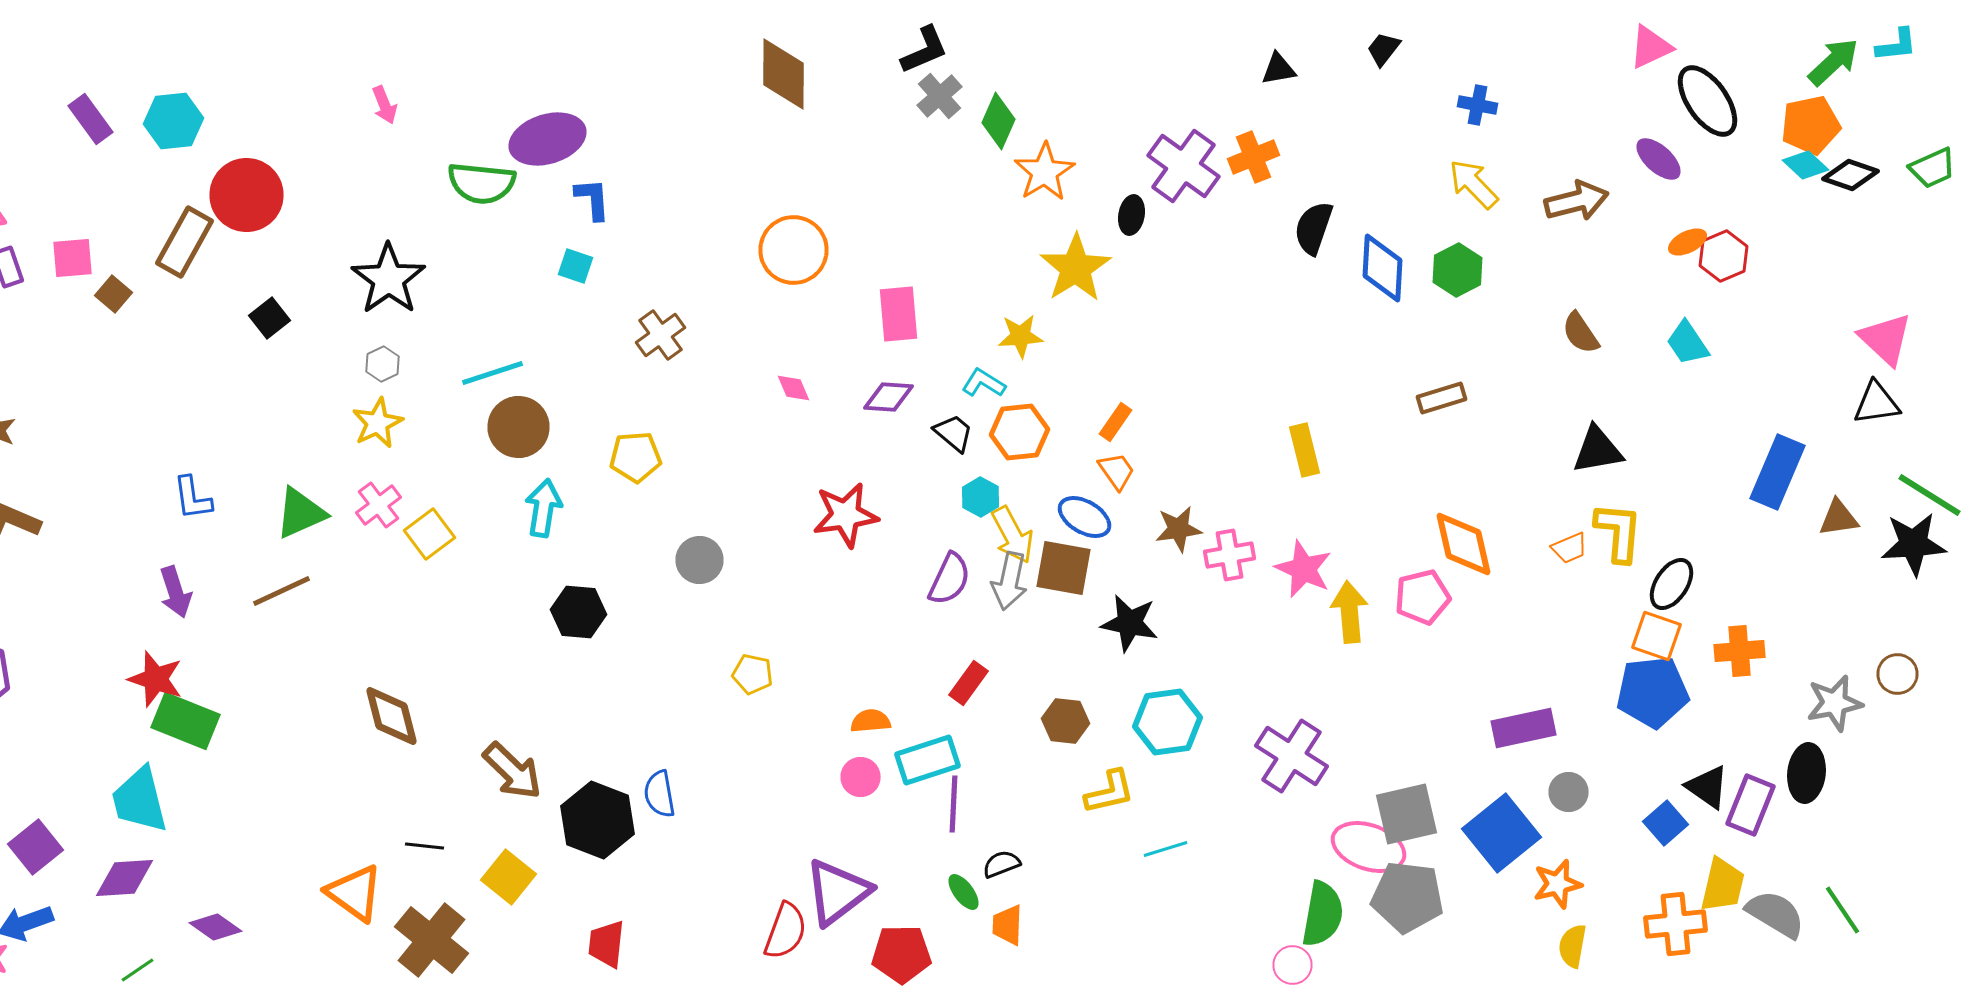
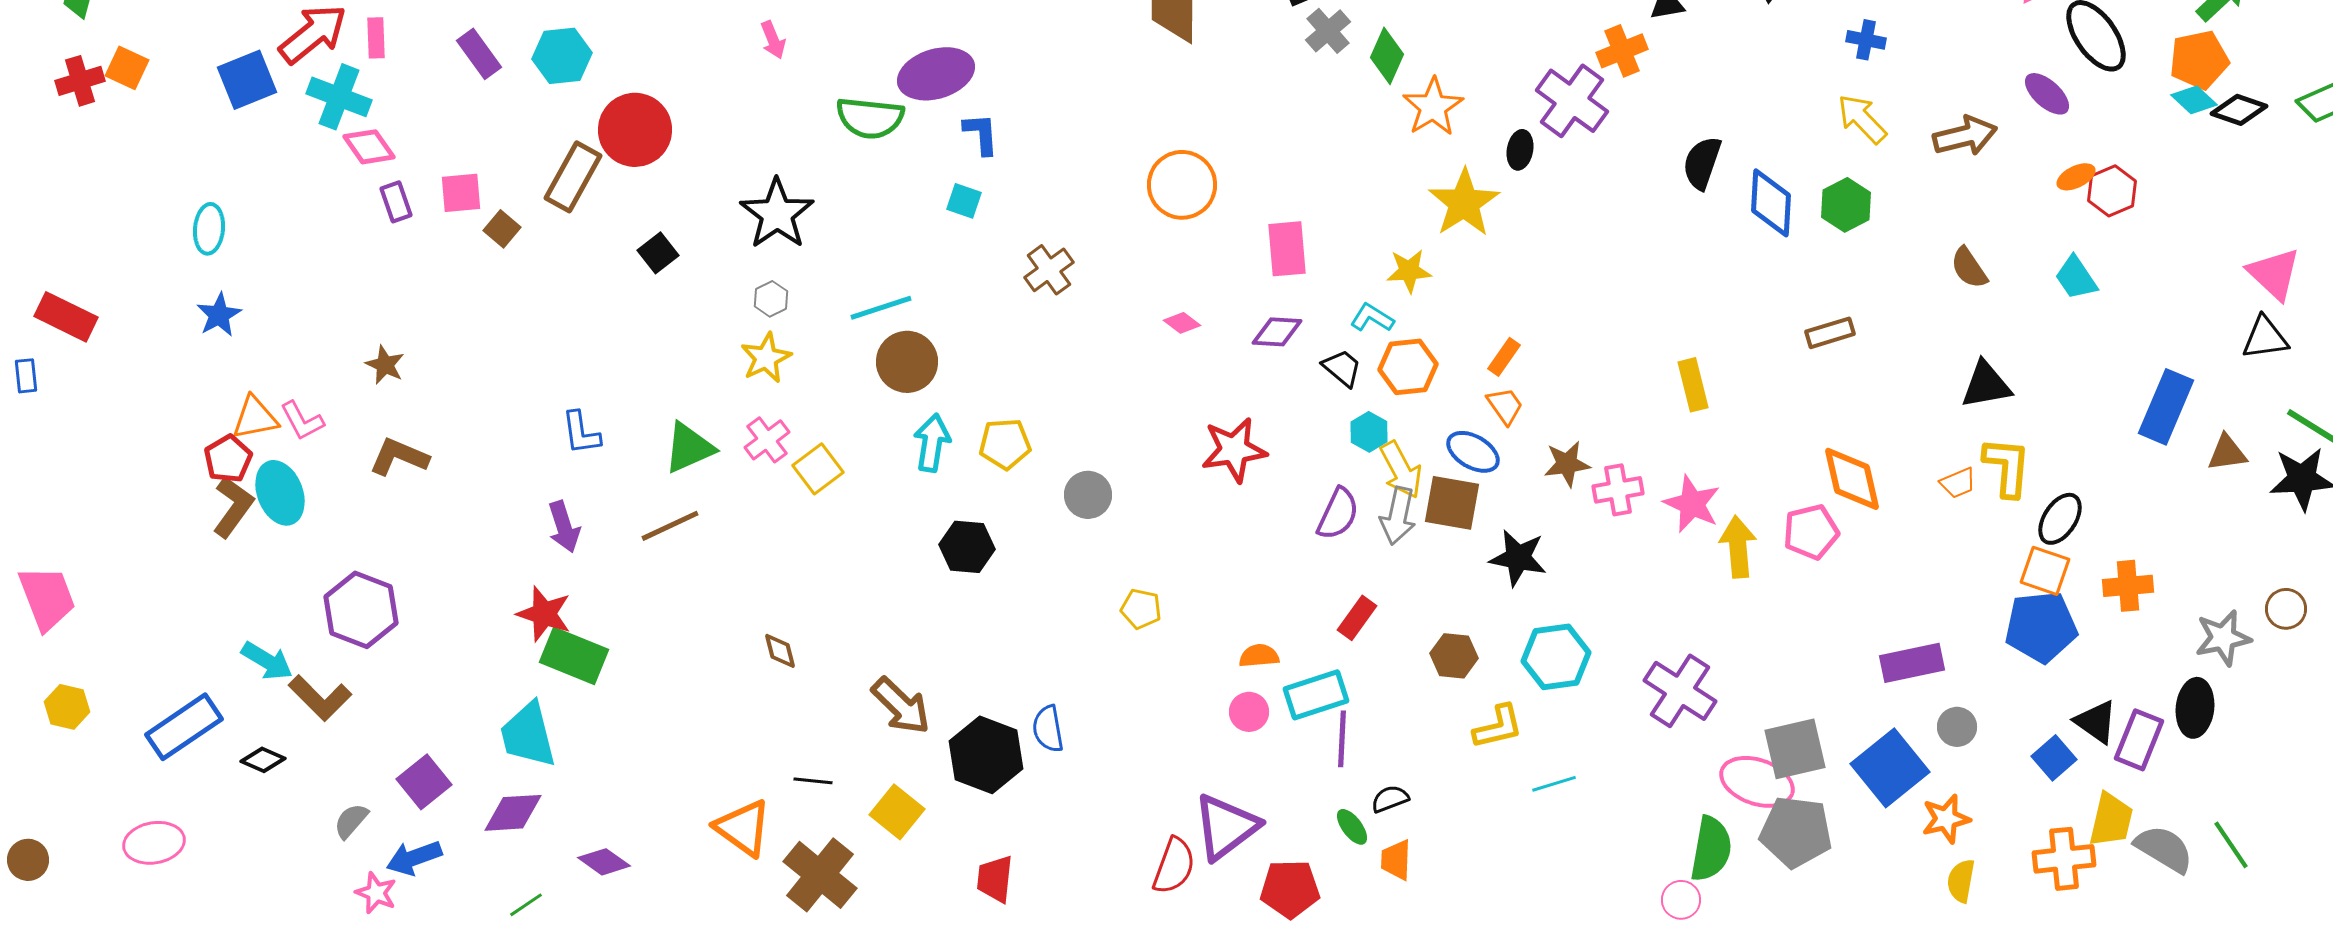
orange cross: (1254, 157) -> (1622, 51), moved
pink diamond: (794, 388) -> (1182, 323), turned -30
yellow pentagon: (636, 457) -> (1005, 444), moved
brown diamond: (392, 716) -> (780, 651), size x0.6

